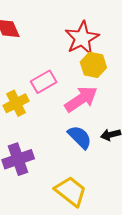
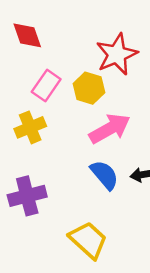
yellow hexagon: (93, 65) -> (89, 88), moved
pink rectangle: (44, 82) -> (46, 86), moved, turned -30

